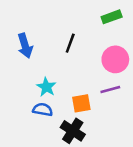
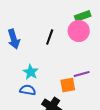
pink circle: (115, 59) -> (79, 31), moved
orange square: (81, 103) -> (68, 85), moved

